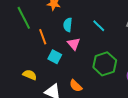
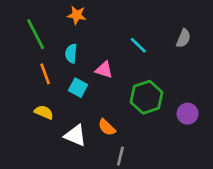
cyan semicircle: (68, 25) -> (71, 53), moved
orange line: (43, 37) -> (45, 74), moved
pink triangle: (74, 44) -> (104, 70), turned -32

